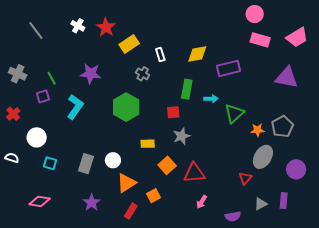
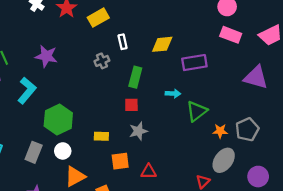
yellow rectangle: (129, 44) -> (98, 18), moved
gray cross: (143, 74) -> (102, 61), turned 32
green rectangle: (187, 89) -> (135, 77), moved
green hexagon: (126, 107) -> (58, 119), moved
orange square: (167, 165) -> (120, 161), turned 30
red triangle: (194, 173) -> (149, 172), size x0.7

